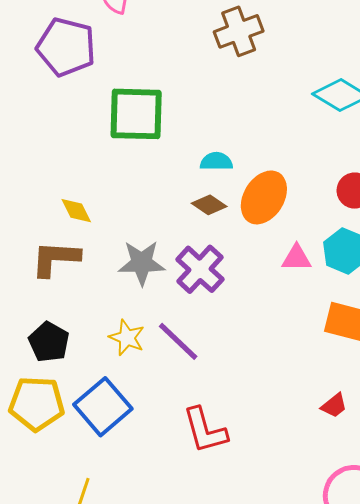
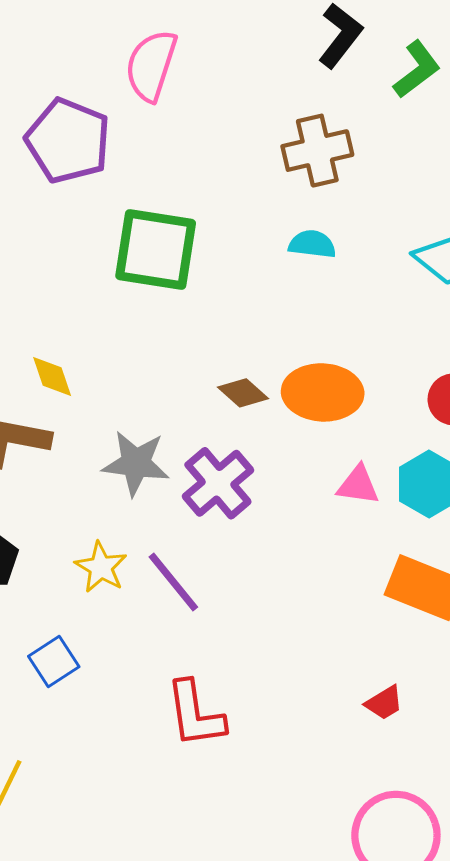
cyan semicircle: (216, 162) -> (312, 244), moved
orange ellipse: (264, 197) -> (323, 392), turned 54
blue square: (103, 407) -> (54, 661), size x0.6

